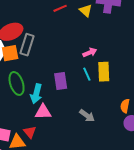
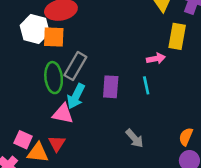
gray rectangle: (27, 45) -> (75, 66), moved
yellow rectangle: (104, 72) -> (177, 36), moved
pink triangle: (43, 112) -> (63, 114), moved

